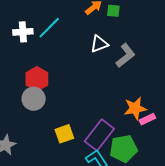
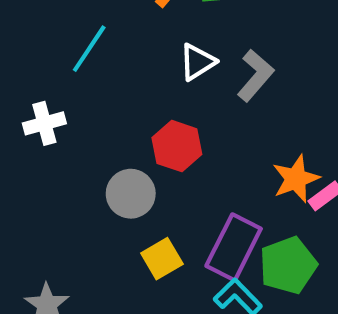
white cross: (23, 32) -> (44, 123), moved
red hexagon: (37, 79) -> (177, 146), moved
gray circle: (34, 99) -> (131, 194), moved

